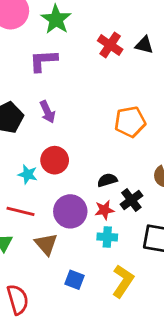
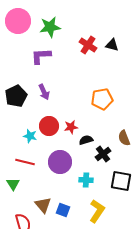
green star: (56, 19) -> (50, 27), turned 30
red star: (104, 210) -> (71, 127), moved
brown triangle: (46, 244) -> (43, 205), moved

